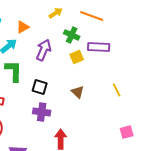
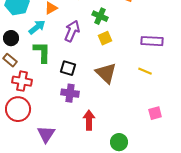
purple rectangle: (99, 47) -> (152, 41), moved
yellow line: (117, 90) -> (145, 71), turned -40
brown triangle: (78, 92) -> (106, 73), size x1.6

